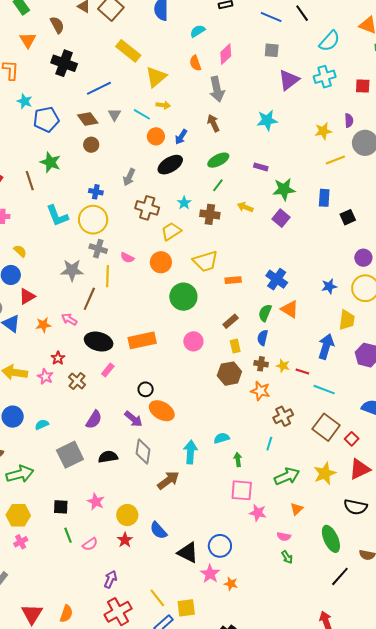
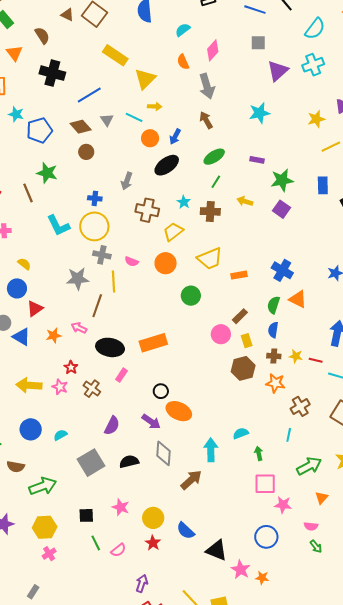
green circle: (183, 297) -> (191, 296), size x0.7
pink circle: (193, 341) -> (221, 334), moved
blue circle: (220, 546) -> (266, 537), moved

